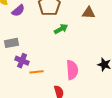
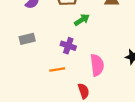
purple cross: (22, 61) -> (68, 46), moved

